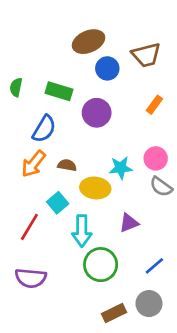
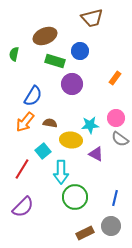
brown ellipse: (88, 42) -> (45, 36), moved
brown trapezoid: (146, 55) -> (92, 18), moved
green semicircle: (16, 87) -> (14, 54), moved
green rectangle: (59, 91) -> (55, 61), moved
purple triangle: (129, 223) -> (96, 154), moved, turned 49
blue line: (154, 266) -> (115, 198), turned -35
purple semicircle: (31, 278) -> (23, 207), turned -50

